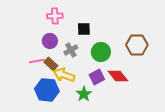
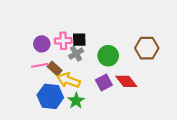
pink cross: (55, 16) -> (63, 41), moved
black square: (84, 29) -> (79, 40), moved
purple circle: (50, 41) -> (42, 44), moved
green star: (84, 94) -> (76, 101), moved

